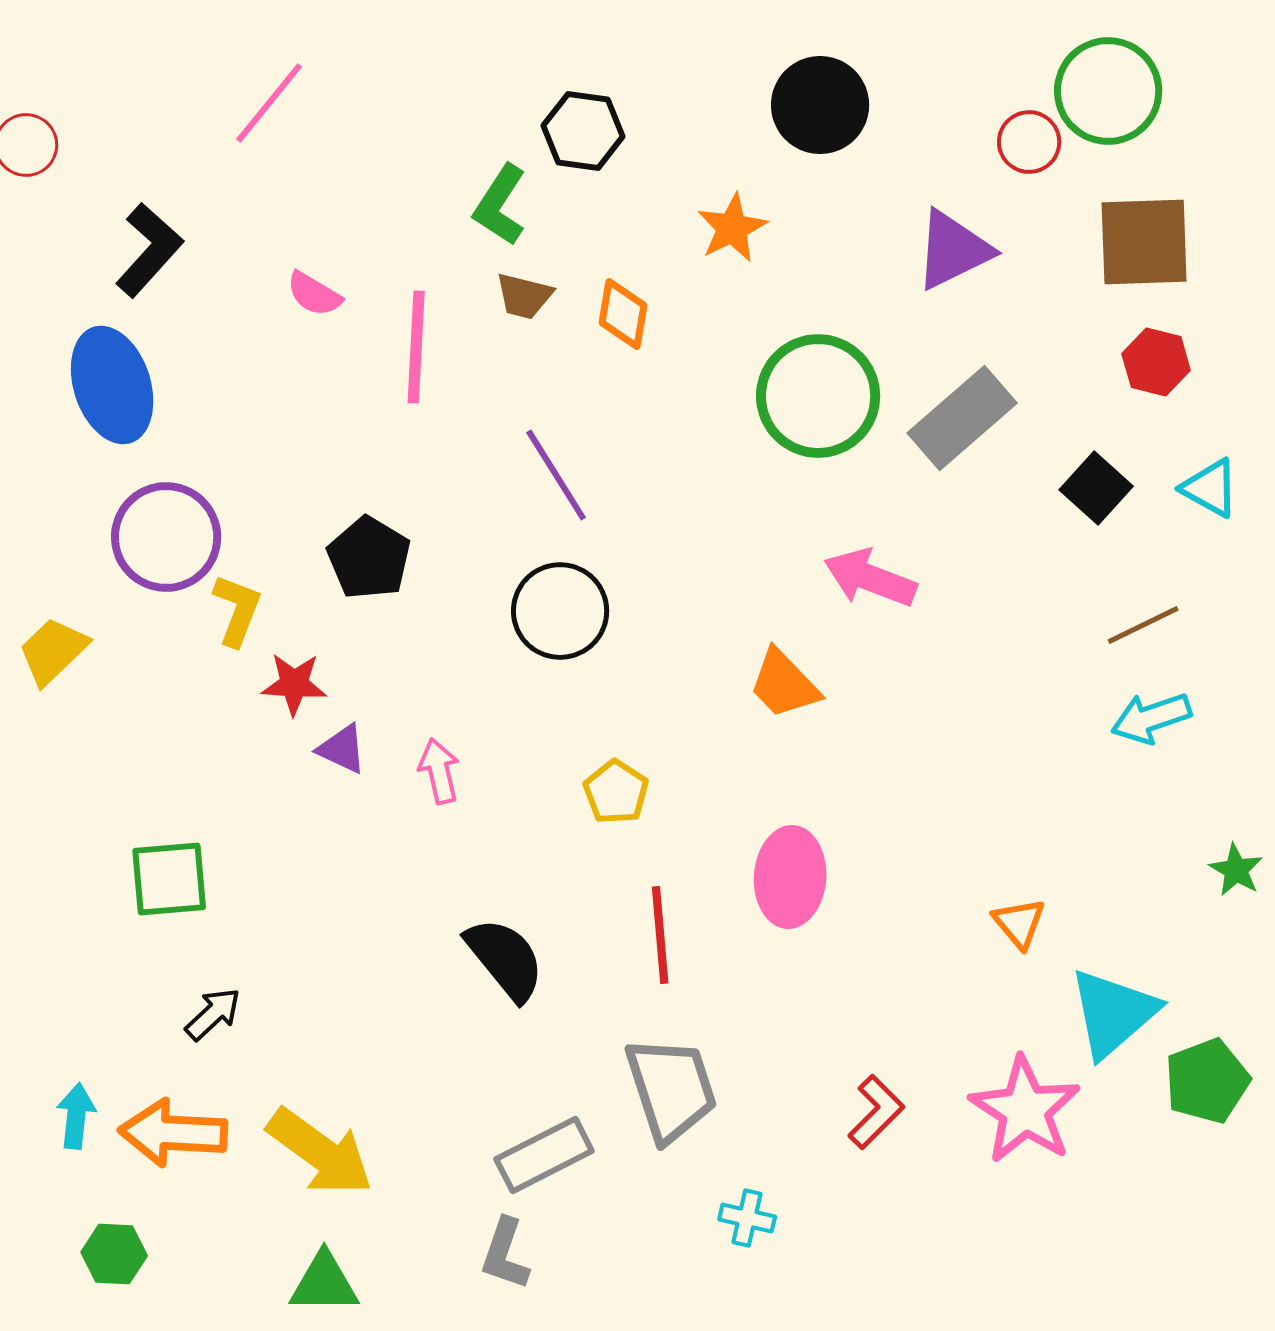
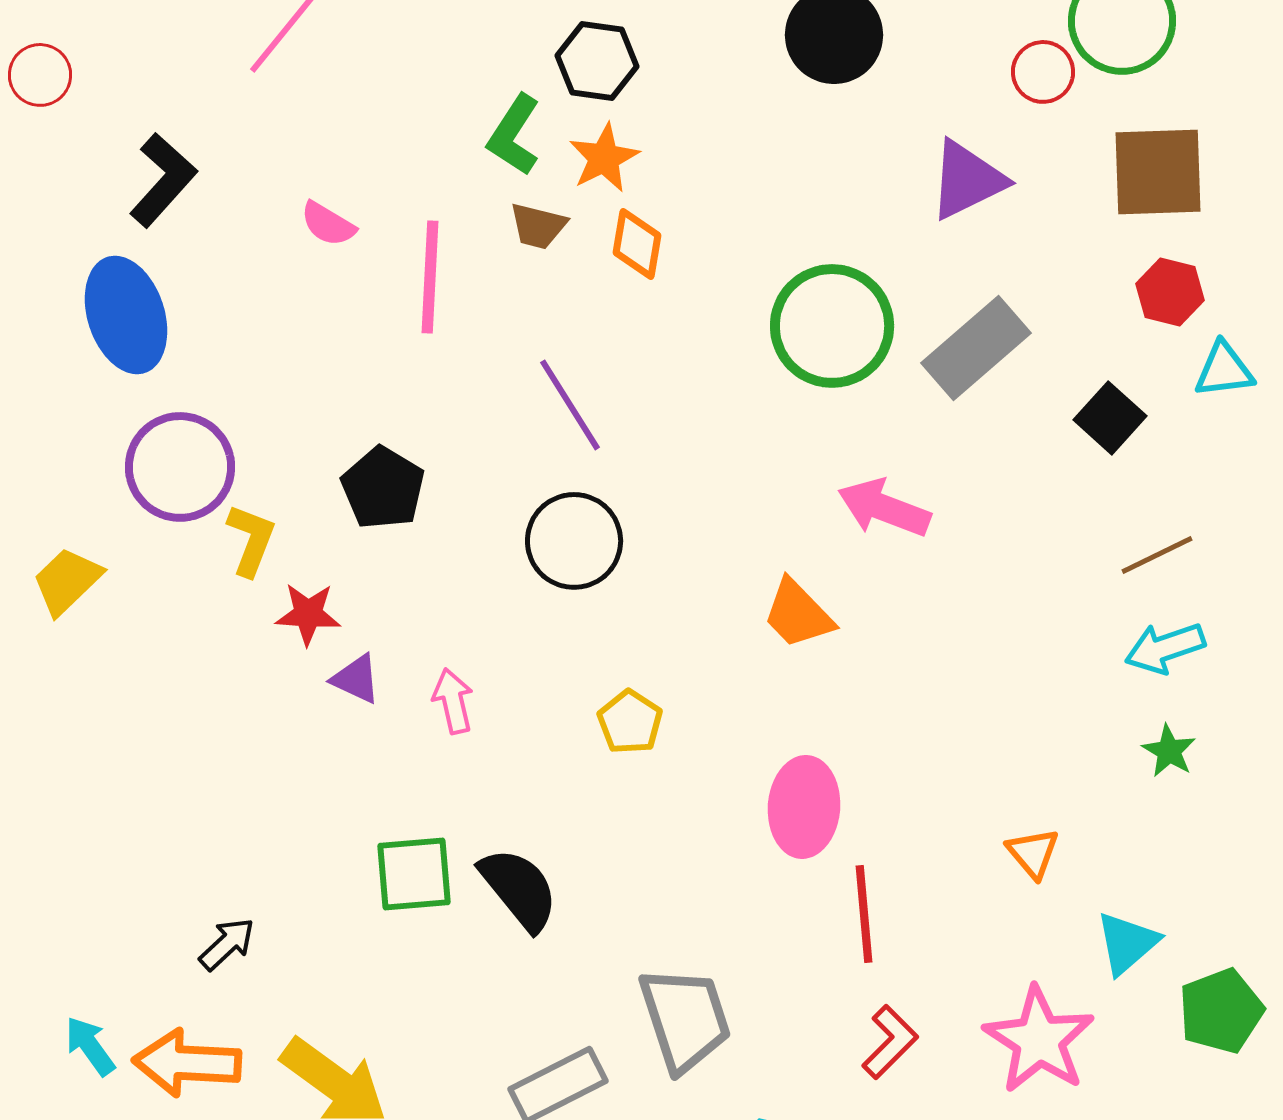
orange star: (732, 228) -> (604, 158), moved
cyan triangle: (1210, 488) -> (1224, 370), moved, turned -36
green star: (1236, 870) -> (1169, 751), moved
green square: (169, 879) -> (414, 874), moved
red line: (660, 935) -> (864, 914), moved
cyan triangle: (1113, 1013) -> (1127, 943), size x0.7
cyan arrow: (76, 1116) -> (90, 1046), turned -42

